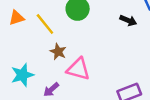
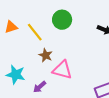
cyan star: (22, 75) -> (16, 75), turned 30

